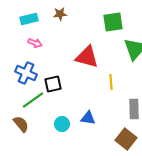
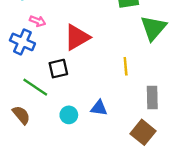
red triangle: (87, 57) -> (77, 37), moved, turned -45
blue cross: (26, 73) -> (22, 42), moved
green line: (33, 100) -> (35, 87), turned 70

